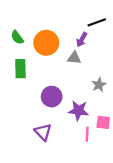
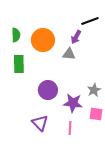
green semicircle: (17, 37) -> (16, 35), turned -144
gray star: (99, 85) -> (94, 90), moved
pink line: (87, 134) -> (70, 128), moved

